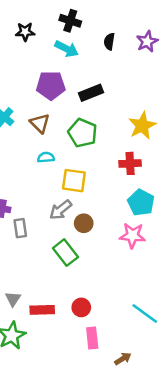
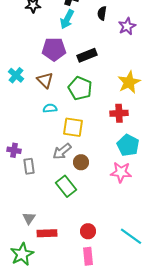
purple star: (147, 41) -> (127, 26), moved
cyan arrow: (67, 49) -> (67, 19), turned 90
gray triangle: (13, 299) -> (29, 218), moved
red circle: (81, 307) -> (88, 231), moved

